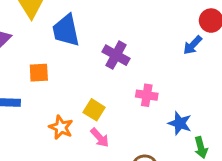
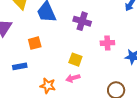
orange star: (61, 127) -> (48, 86), moved
pink arrow: (100, 138) -> (73, 78), moved, turned 128

